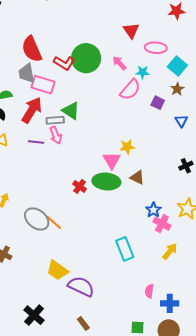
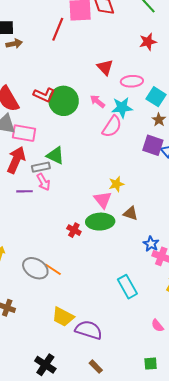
red L-shape: (64, 63) -> (44, 95), moved
cyan star: (143, 72) -> (122, 107), size x1.5
purple square: (158, 103) -> (153, 145), moved, size x1.5
pink semicircle: (149, 291) -> (157, 326), turned -40

